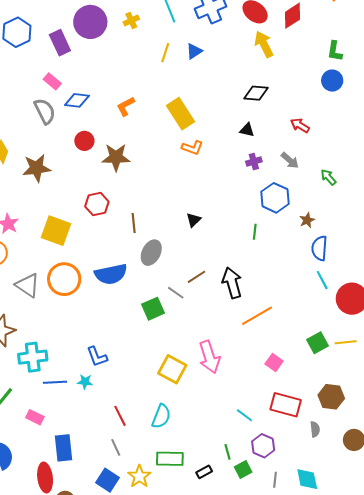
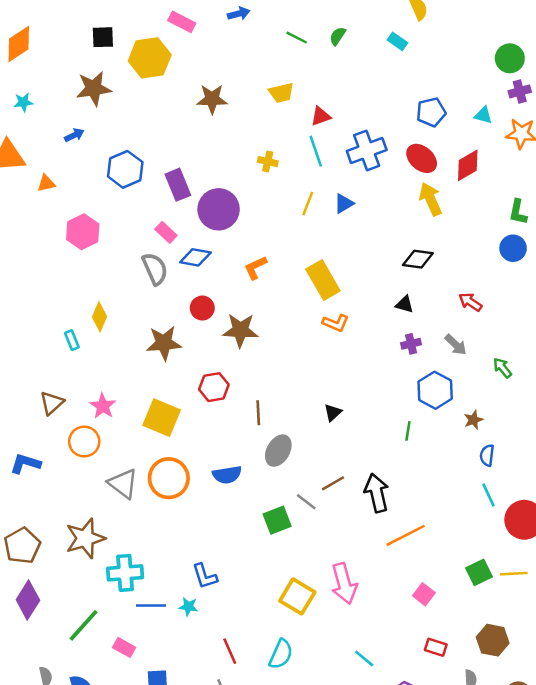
yellow cross: (131, 20) -> (268, 162), turned 35
purple circle: (90, 22) -> (219, 209), moved
brown star: (37, 168) -> (164, 343), moved
blue semicircle: (319, 248) -> (487, 455), size x0.7
blue semicircle: (111, 274) -> (227, 475), size x0.7
red rectangle: (286, 405) -> (436, 647), size x0.6
cyan line: (244, 415) -> (364, 659), moved

